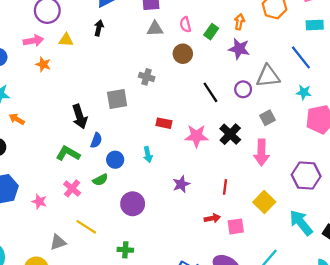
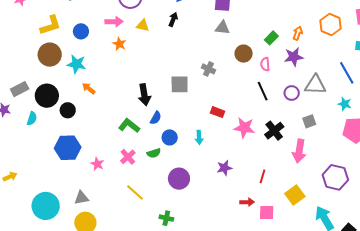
pink semicircle: (185, 25) -> (265, 64), moved
purple star: (239, 49) -> (294, 57), turned -30
gray triangle: (58, 242) -> (81, 198), moved

